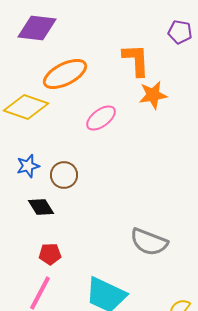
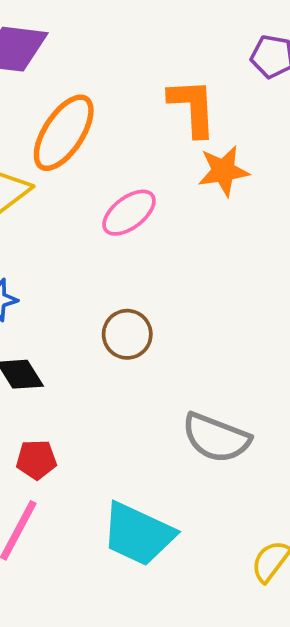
orange ellipse: (65, 74) -> (64, 133), turned -30
brown circle: (64, 175) -> (127, 334), moved

